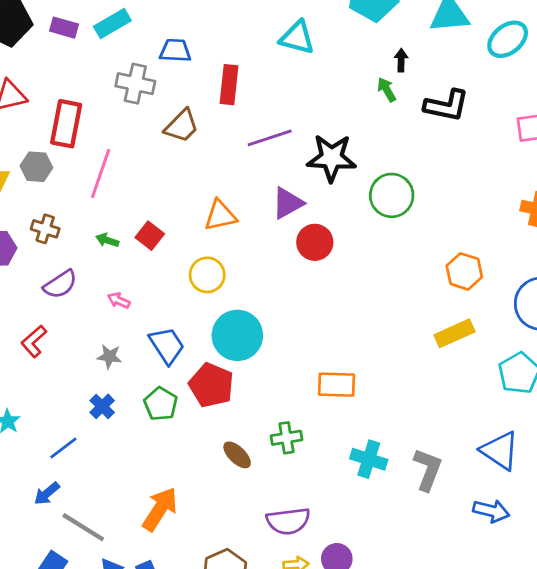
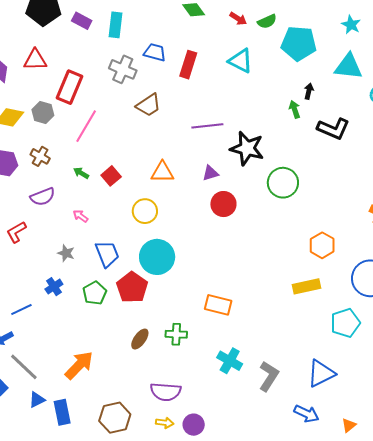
cyan rectangle: (112, 24) -> (116, 25), turned -65
red rectangle: (229, 85) -> (188, 65), moved
purple triangle: (288, 203) -> (210, 173), size x0.7
blue triangle: (500, 451) -> (321, 373), turned 48
brown ellipse: (237, 455) -> (140, 339), turned 70

